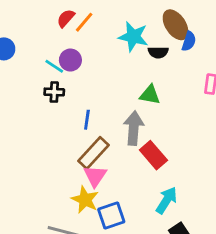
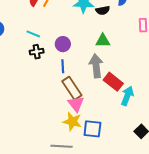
purple circle: (70, 60) -> (63, 44), moved
brown rectangle: (94, 153) -> (72, 88), turned -65
cyan arrow: (167, 200) -> (127, 96), moved
blue square: (111, 216) -> (92, 129), turned 36

